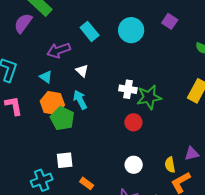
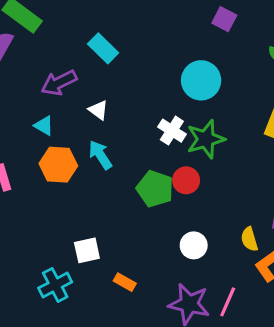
cyan circle: (131, 30) -> (201, 80), moved
white cross: (128, 89) -> (172, 131), turned 30
green pentagon: (62, 119) -> (155, 189), moved

